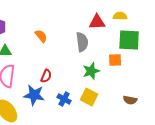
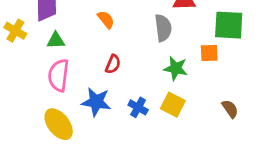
green star: (91, 71) -> (176, 68), turned 30
red semicircle: (46, 76) -> (113, 64), moved
brown semicircle: (130, 100) -> (230, 109), turned -136

